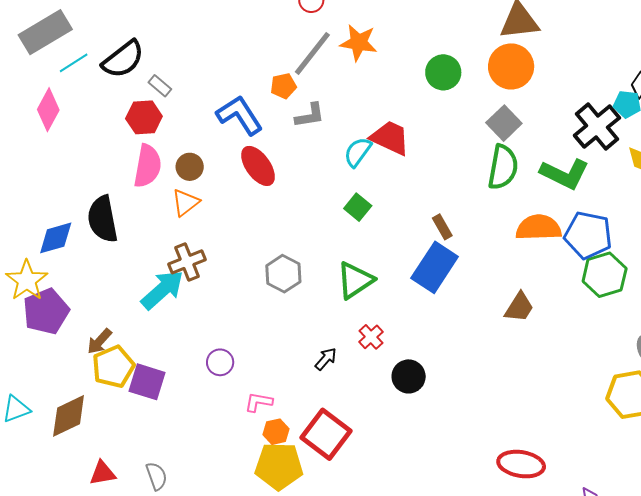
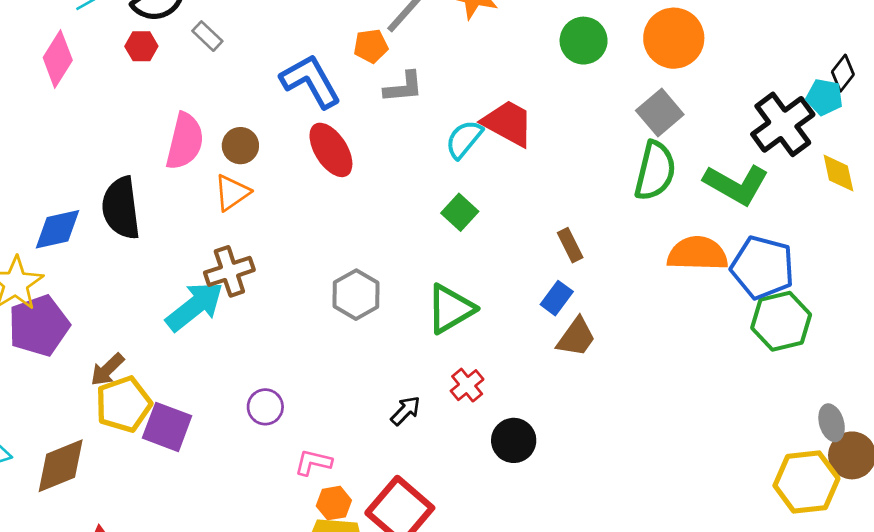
red hexagon: (144, 117) -> (141, 46), moved, size x0.7
blue rectangle: (435, 267) -> (557, 298), size x0.5
brown trapezoid: (519, 307) -> (576, 337), moved

